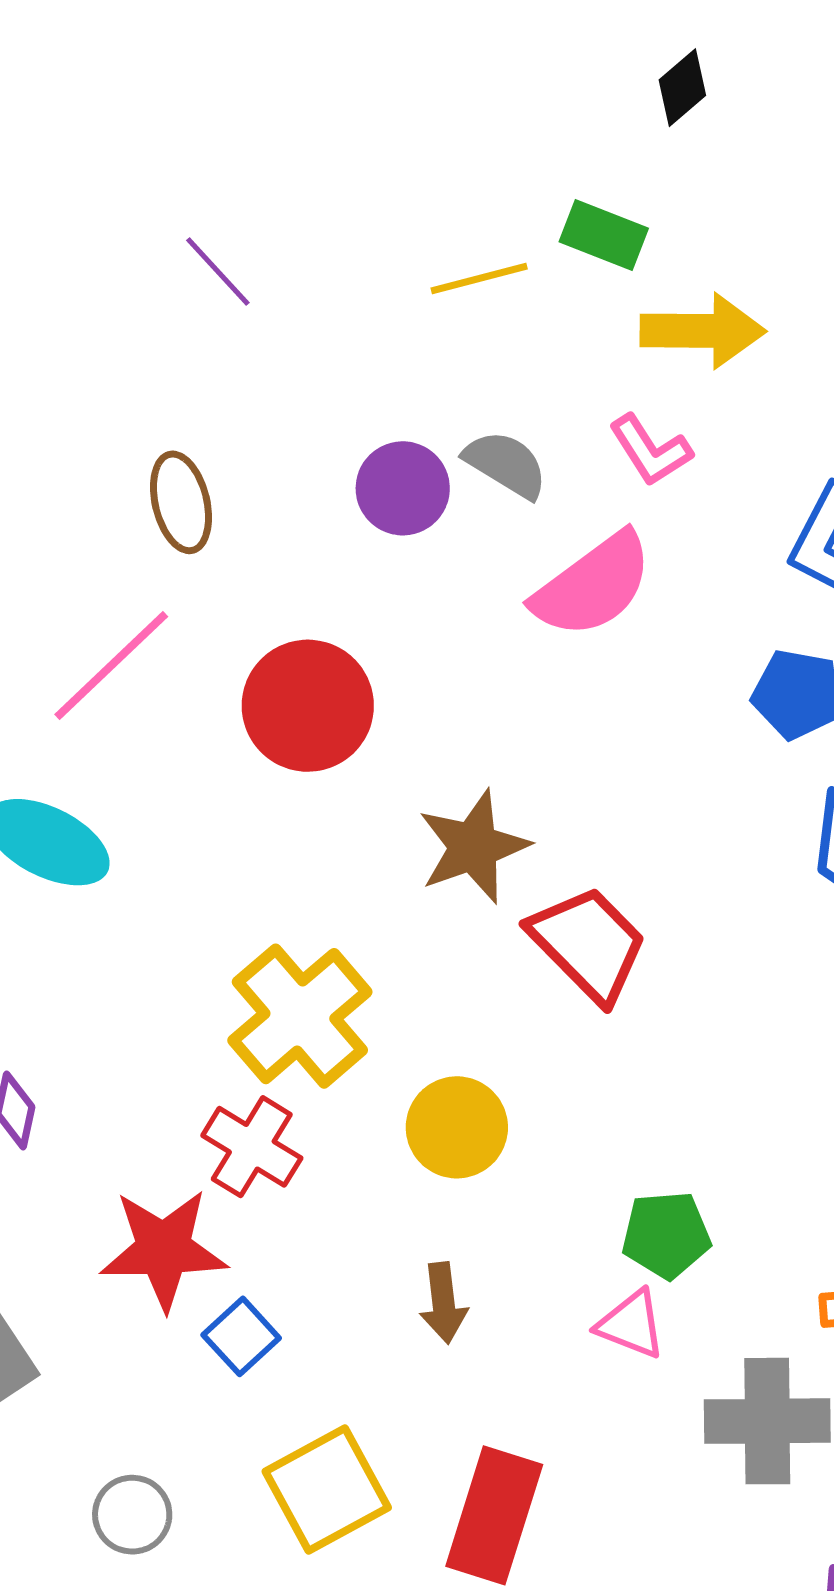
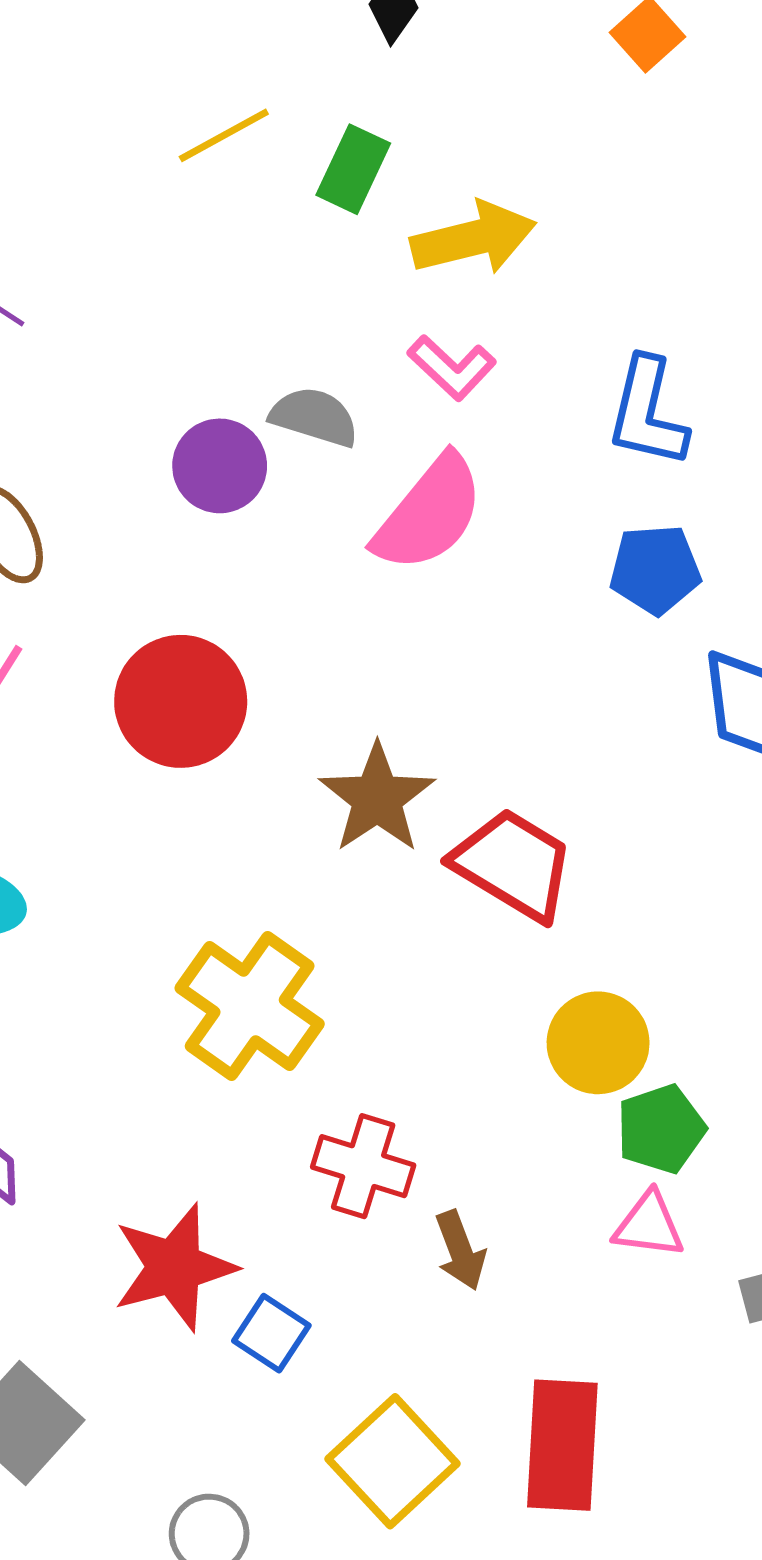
green rectangle: (604, 235) -> (353, 169), turned -72
yellow line: (479, 279) -> (224, 135), moved
yellow circle: (457, 1127) -> (598, 1043), moved
red cross: (252, 1147) -> (363, 1166), moved

